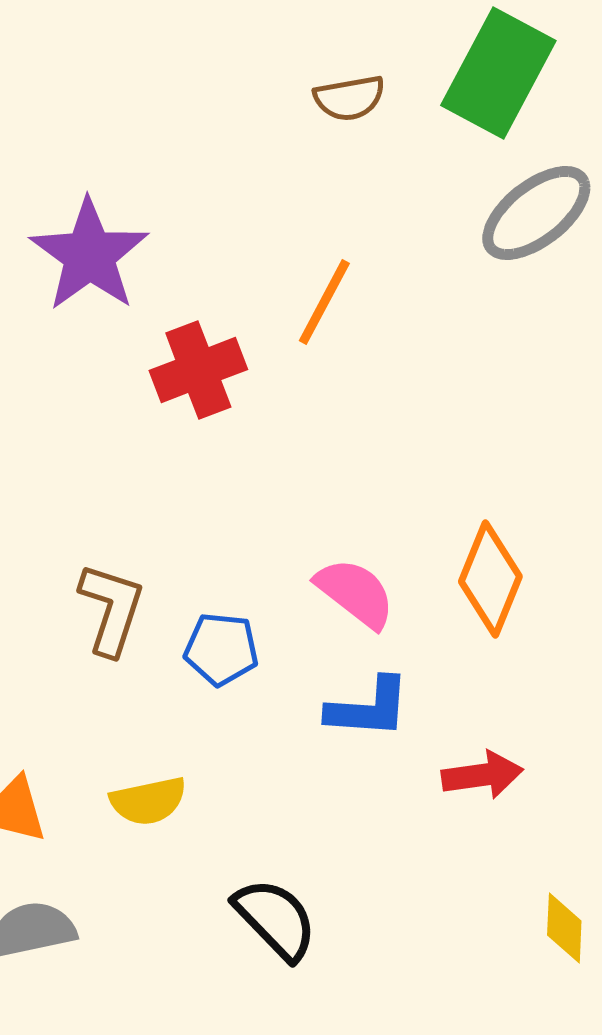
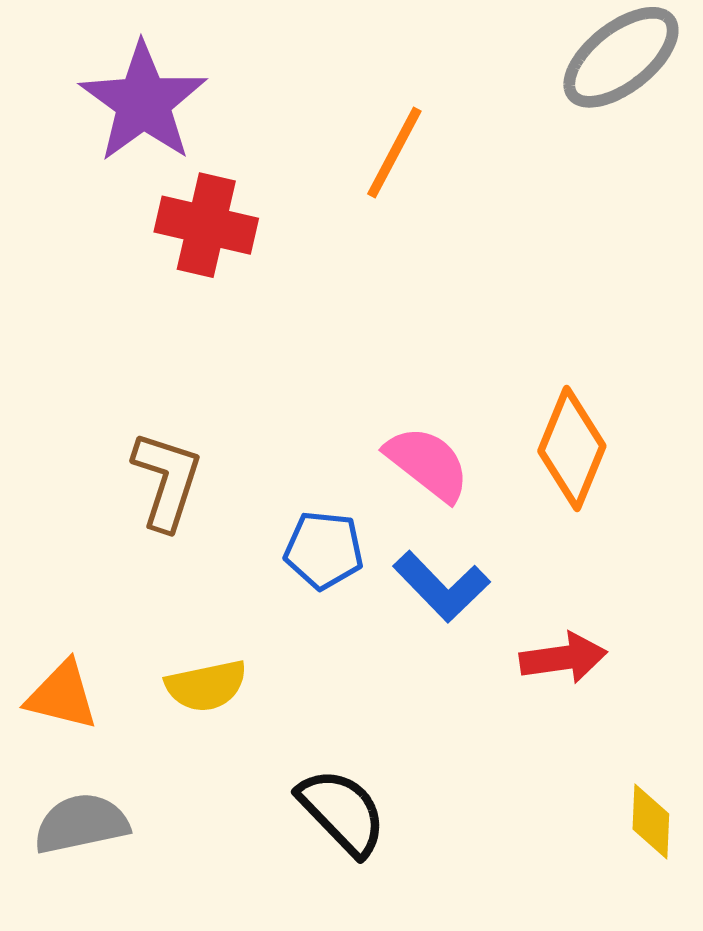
red cross: (198, 370) -> (206, 225), moved, turned 34
blue pentagon: (221, 649) -> (324, 550), moved
blue L-shape: (368, 708) -> (441, 586), turned 42

